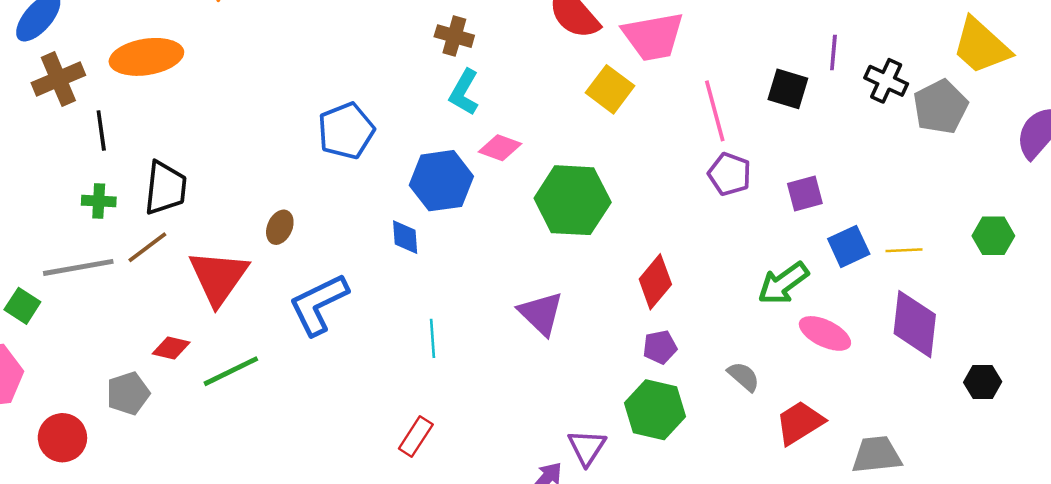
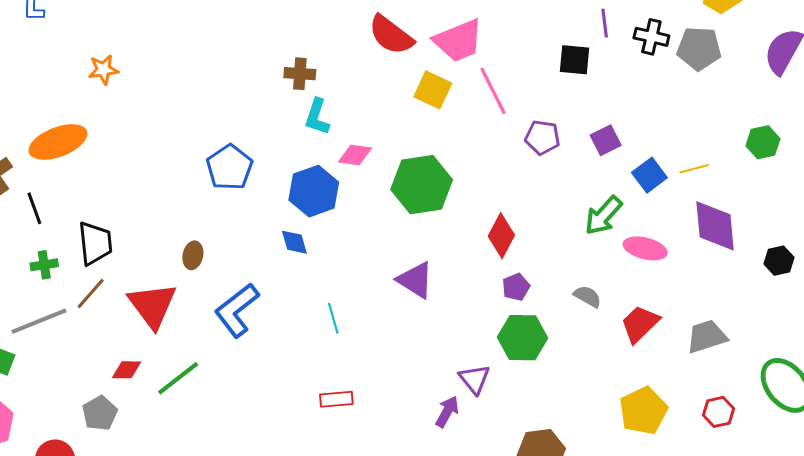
gray pentagon: (940, 107) -> (699, 48), turned -30
pink line: (715, 111) -> (493, 91), moved
red rectangle: (416, 436) -> (336, 399), turned 64

